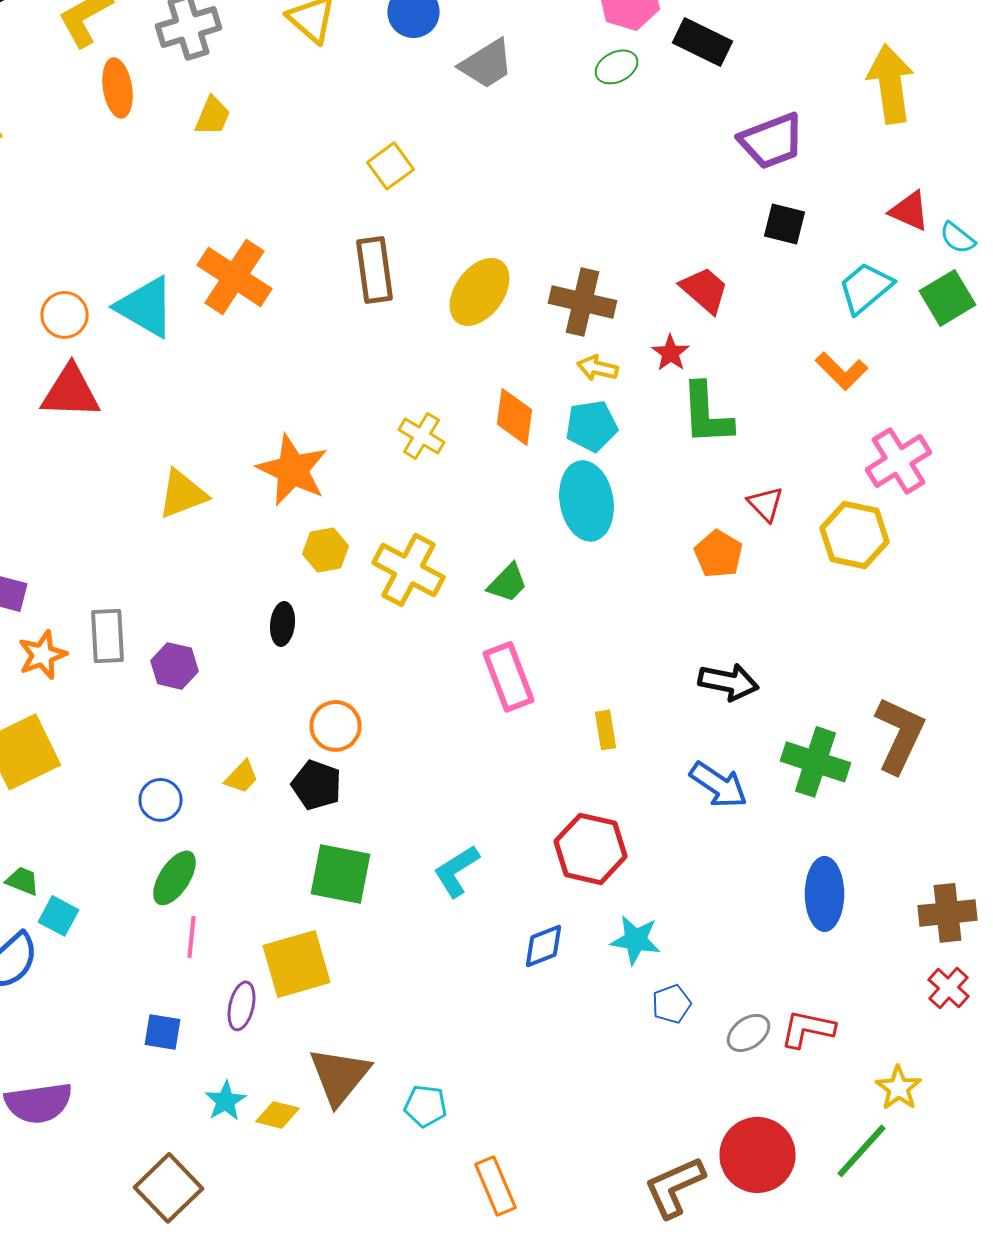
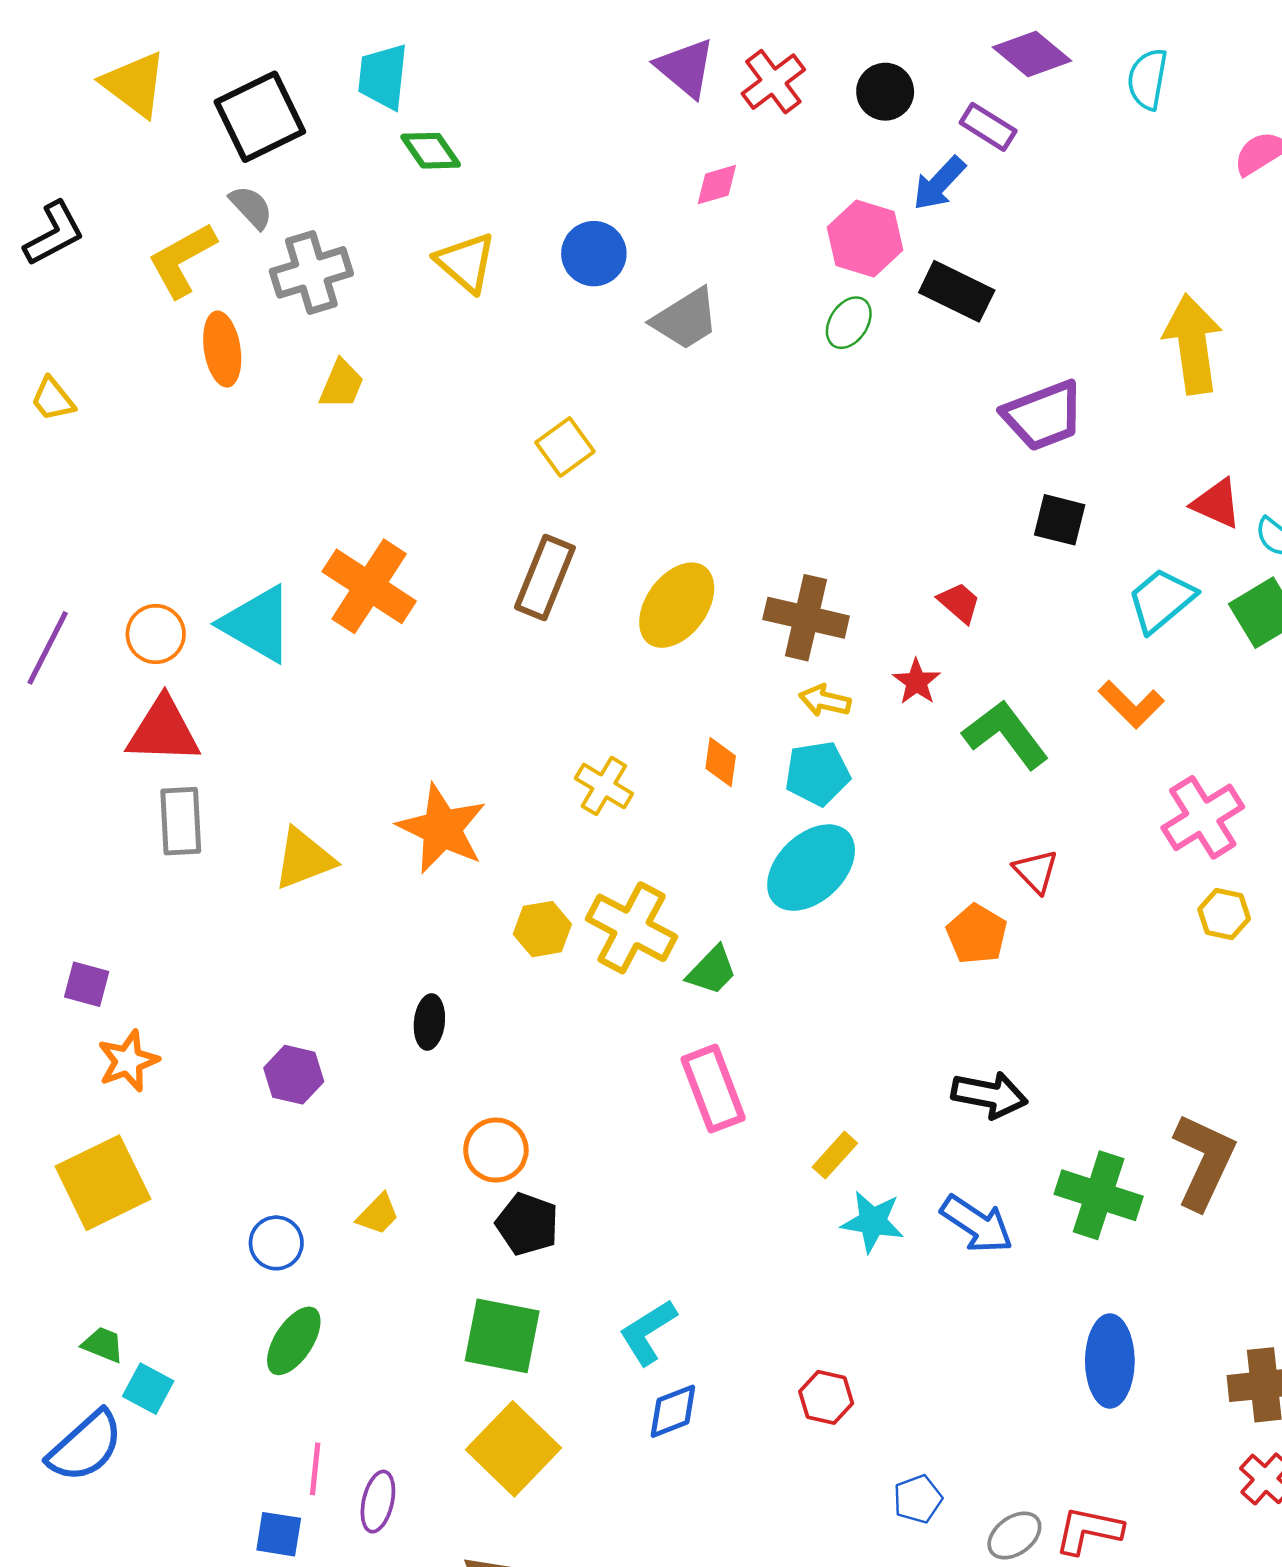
green ellipse: (616, 67) -> (849, 323), turned -30
brown rectangle: (374, 270) -> (545, 578), turned 30
red trapezoid: (704, 290) -> (959, 603), size x0.7
green L-shape: (706, 414) -> (1006, 734), moved, turned 146
orange diamond: (514, 417) -> (721, 762), size x0.7
cyan ellipse: (586, 501) -> (811, 868), turned 56
yellow hexagon: (854, 535) -> (1224, 914), moved, size x0.6
yellow hexagon: (326, 550) -> (542, 929), moved
yellow cross: (408, 570) -> (632, 928), moved
gray rectangle: (108, 636) -> (181, 821), moved
yellow rectangle: (606, 730) -> (835, 1155), turned 51
black pentagon: (316, 785) -> (527, 1224), moved
red hexagon: (590, 849) -> (826, 1397), moved, size x0.6
pink line: (192, 937) -> (315, 1469), moved
cyan star: (636, 940) -> (873, 1222), moved
blue diamond: (544, 946) -> (673, 1411), moved
yellow square: (296, 964) -> (514, 1449), moved, turned -30

